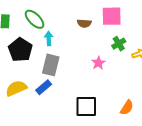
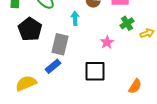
cyan arrow: (49, 39) -> (75, 18), moved
yellow semicircle: (16, 88) -> (26, 83), moved
black square: (86, 107) -> (95, 71), moved

